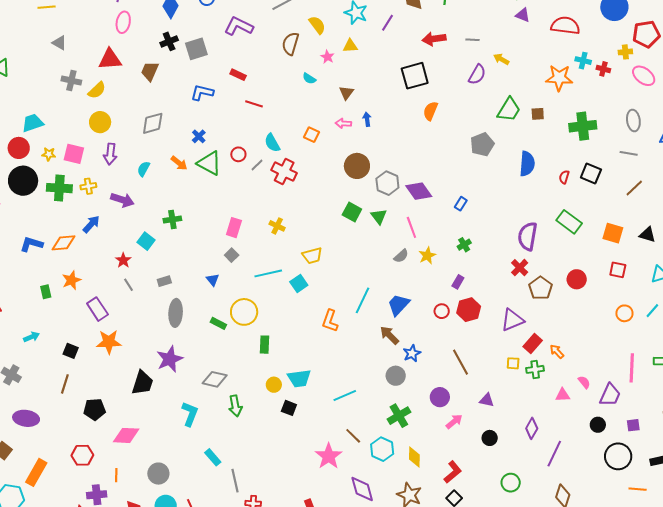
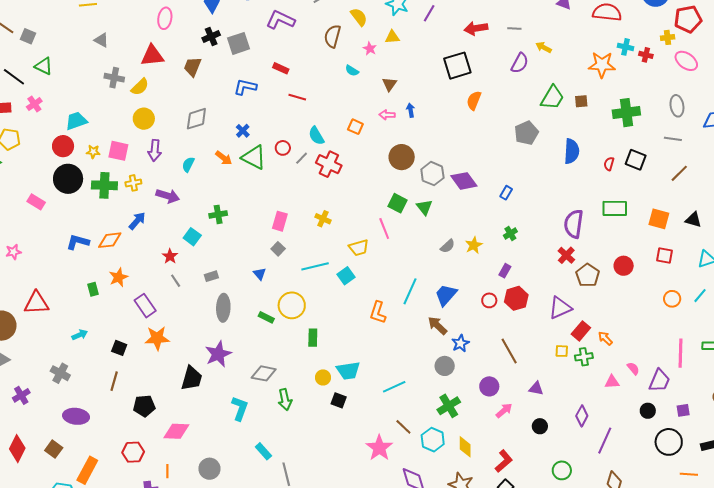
green rectangle: (569, 222) -> (615, 208), turned -35
pink line: (411, 227) -> (384, 229), moved

